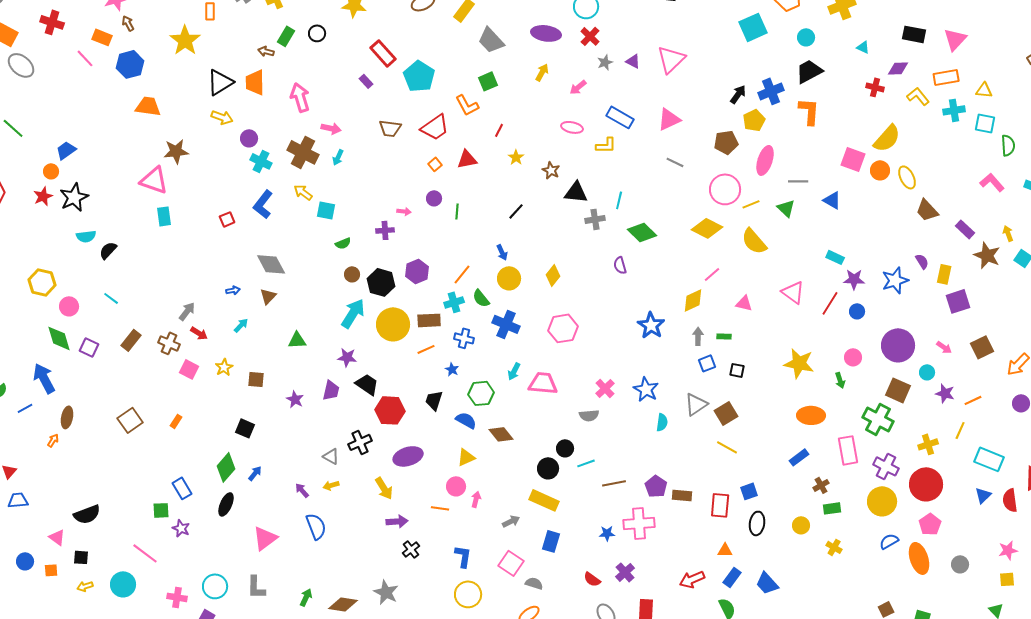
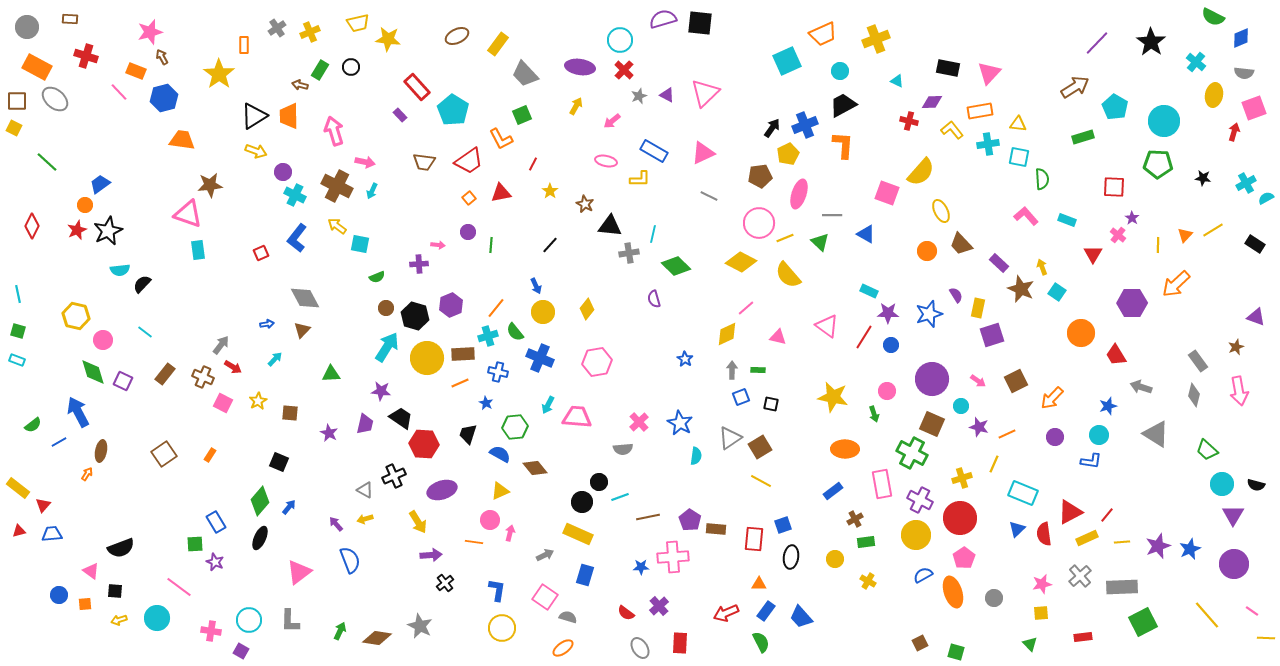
orange circle: (880, 170) -> (927, 251), moved
blue star: (651, 325) -> (685, 359), size x0.6

